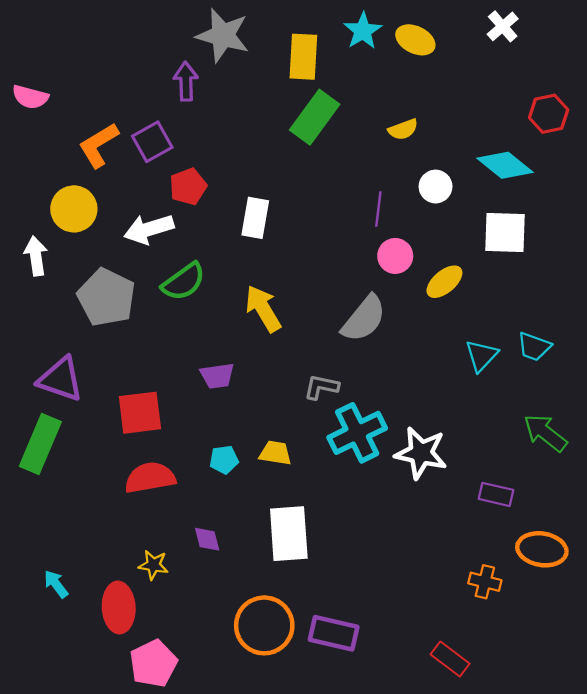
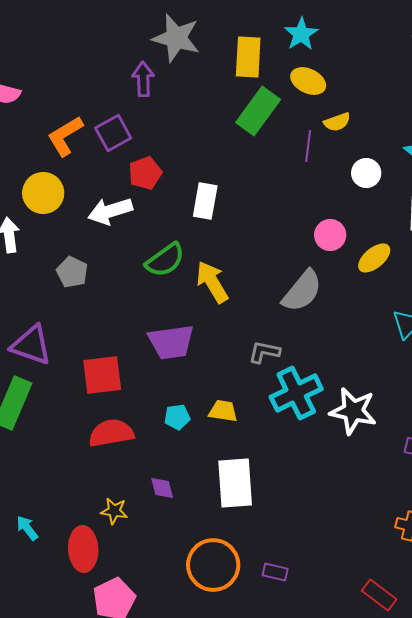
yellow ellipse: (415, 40) -> (308, 81), moved
purple line: (378, 209) -> (308, 146), moved
green semicircle: (184, 282) -> (165, 260), moved
gray pentagon: (106, 297) -> (72, 272), size x0.6
purple trapezoid: (217, 376) -> (171, 342), size x1.5
purple rectangle: (334, 633) -> (275, 572), size x0.6

